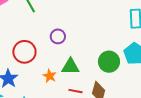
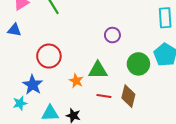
purple circle: (58, 36) -> (112, 35), moved

